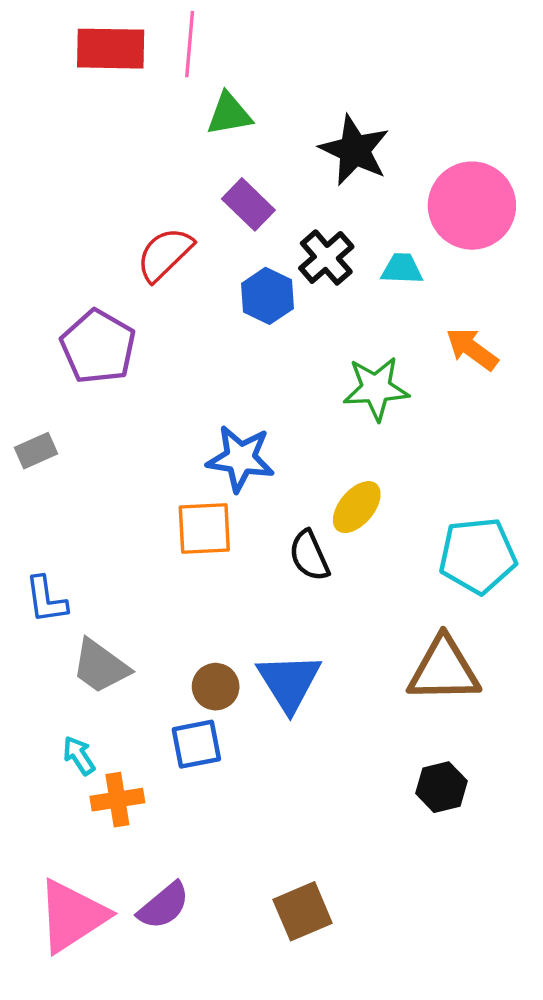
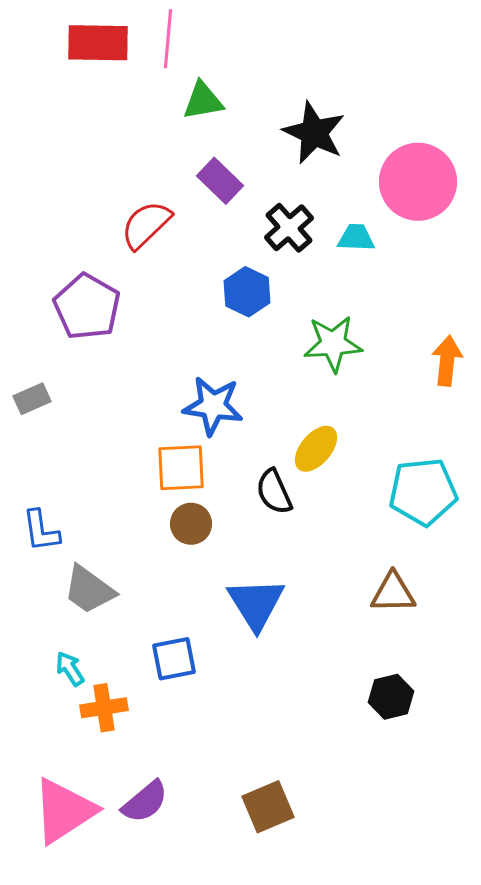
blue hexagon: (268, 296) -> (247, 292), moved
orange arrow: (472, 349) -> (447, 361), moved, turned 60
brown triangle: (444, 670) -> (393, 593), size x0.7
brown circle: (216, 687) -> (191, 524), moved

